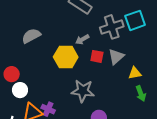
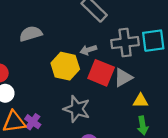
red square: (97, 56) -> (101, 73), size x1.6

